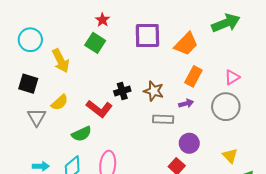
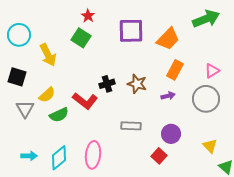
gray rectangle: (163, 119) -> (131, 126), moved
green semicircle: (82, 134) -> (59, 115), moved

